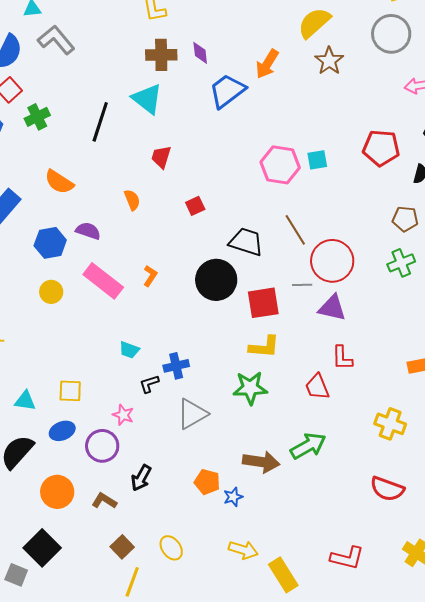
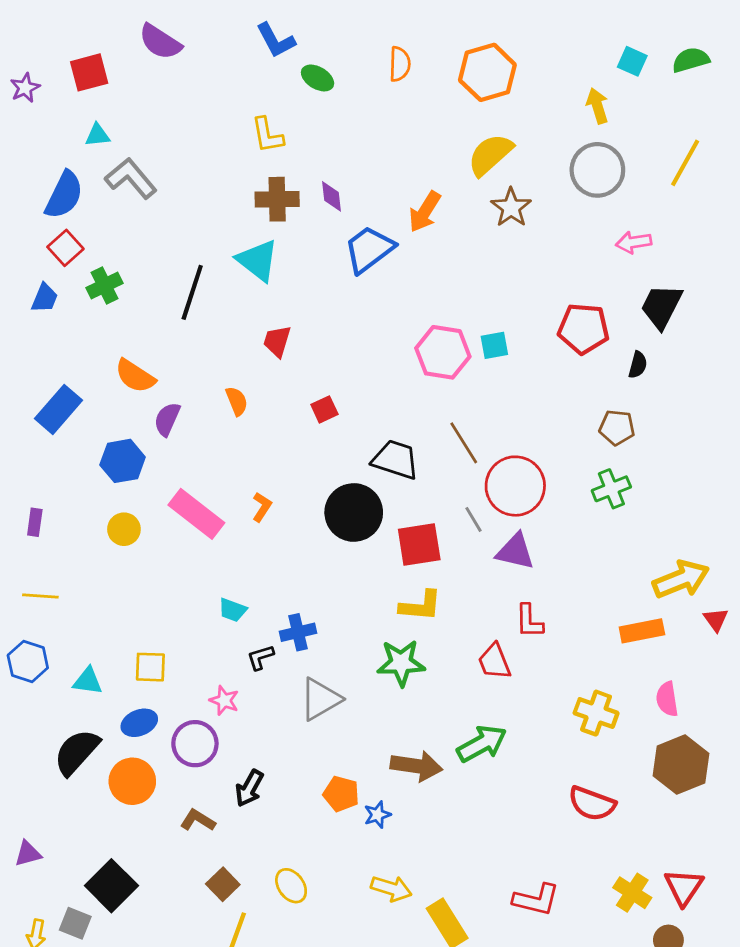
purple semicircle: (88, 231) -> (167, 419), moved, turned -85
gray line: (302, 285) -> (473, 519), turned 60
orange circle: (57, 492) -> (132, 781), moved

